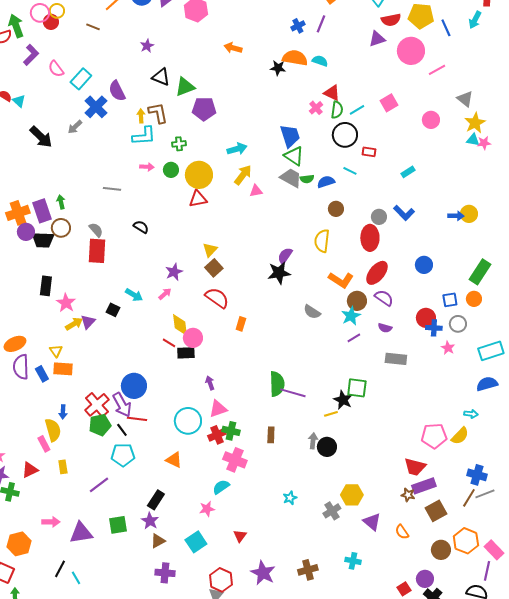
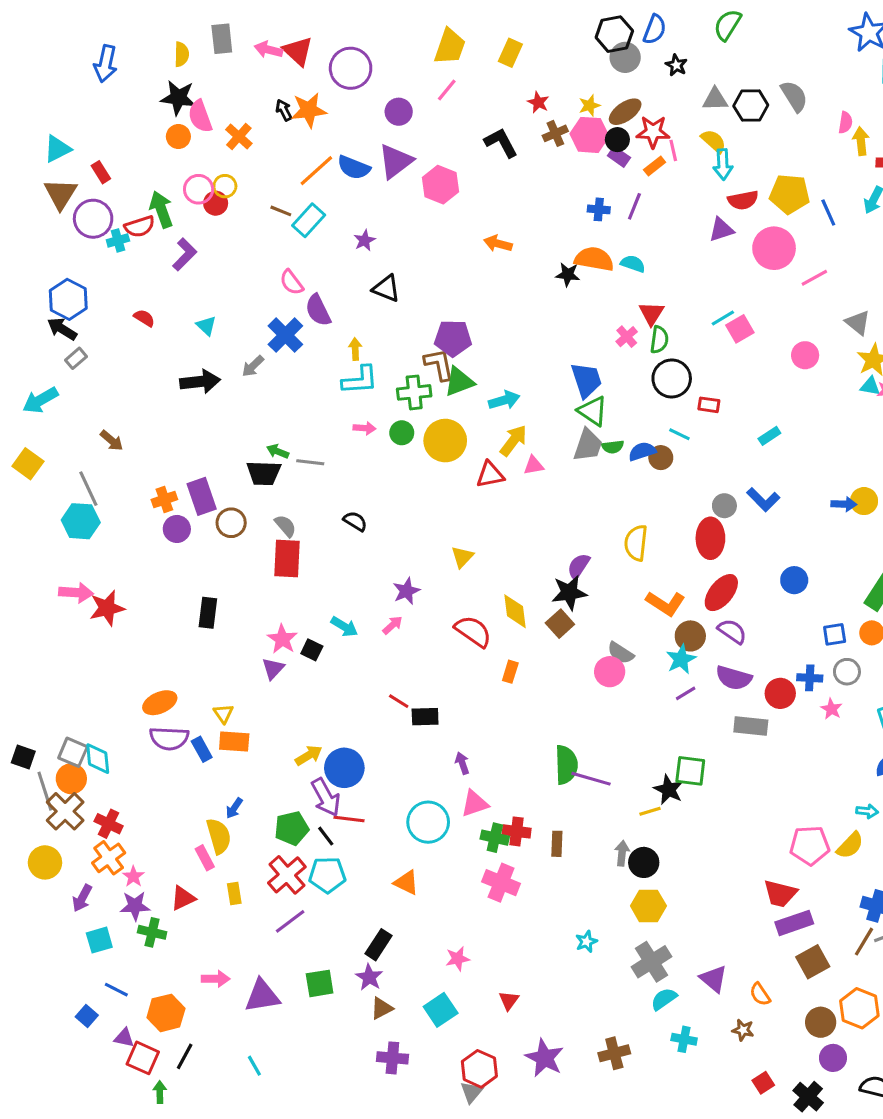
blue cross: (298, 26) -> (599, 209), turned 32
pink semicircle: (56, 69) -> (292, 282), moved
cyan rectangle: (81, 79) -> (309, 220), moved
green triangle: (185, 87) -> (459, 382), moved
red triangle: (332, 93) -> (652, 313), turned 36
cyan triangle: (19, 101) -> (206, 326), moved
cyan line: (357, 110) -> (723, 318), moved
brown L-shape: (158, 113) -> (439, 365), moved
black arrow: (41, 137) -> (200, 382), turned -50
green cross: (179, 144) -> (414, 392), size x1.5
gray trapezoid: (291, 178) -> (588, 445), turned 80
red triangle: (198, 199) -> (490, 475), moved
green arrow: (61, 202) -> (278, 451), moved, turned -56
brown circle: (336, 209) -> (661, 458), moved
orange cross: (18, 213) -> (164, 499), size x0.7
black trapezoid: (43, 240) -> (264, 473), moved
brown square: (214, 268) -> (560, 624), moved
pink star: (66, 303) -> (282, 639), moved
red circle: (426, 318) -> (780, 693), moved
yellow arrow: (74, 324) -> (309, 755), moved
yellow diamond: (180, 325) -> (515, 611), moved
purple semicircle: (385, 328) -> (734, 678), size x1.6
pink circle: (193, 338) -> (610, 672), moved
purple semicircle: (21, 367) -> (169, 738), turned -85
red cross: (97, 405) -> (287, 875), moved
blue arrow: (63, 412) -> (234, 808), turned 32
red cross: (217, 435) -> (517, 831), moved, turned 30
cyan semicircle: (221, 487) -> (664, 999), moved
yellow hexagon: (352, 495) -> (648, 906), moved
brown star: (408, 495) -> (743, 1030), moved
gray cross: (332, 511) -> (652, 962), size x1.4
black line: (60, 569) -> (185, 1056), moved
purple circle: (425, 579) -> (833, 1058), moved

